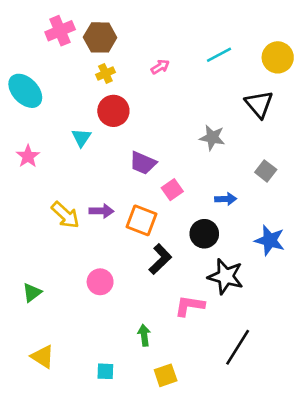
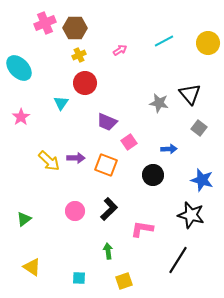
black triangle: (259, 104) -> (190, 94), moved
black L-shape: (160, 259) -> (109, 209), moved
black star: (226, 276) -> (191, 215), moved

